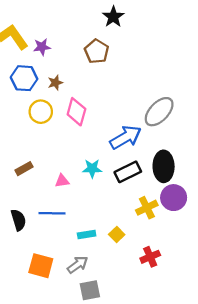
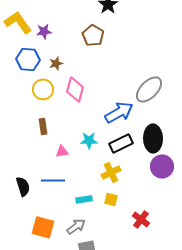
brown rectangle: (24, 169) -> (43, 126), moved, turned -70
yellow cross: (147, 208) -> (111, 172), moved
yellow square: (117, 234) -> (111, 199), turned -32
red cross: (150, 257) -> (141, 219), turned -30

